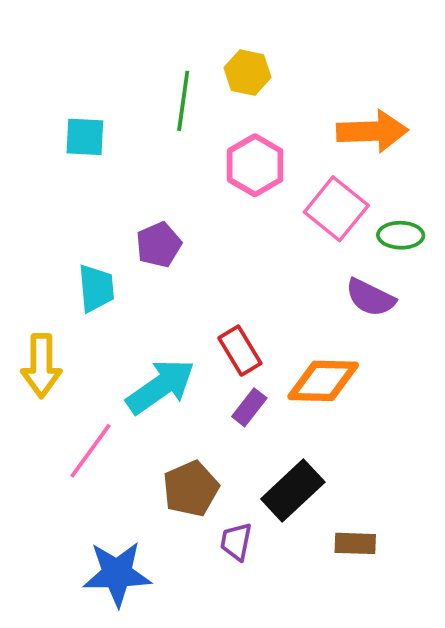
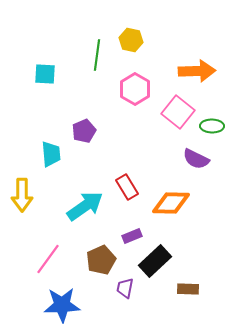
purple rectangle: (249, 407) -> (132, 236), moved, turned 30
pink line: (91, 451) -> (48, 259), moved

